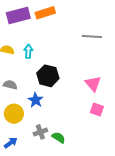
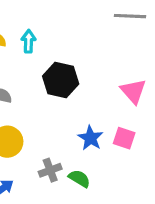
blue star: (36, 100) -> (90, 138), moved
pink square: (97, 110) -> (124, 138), moved

